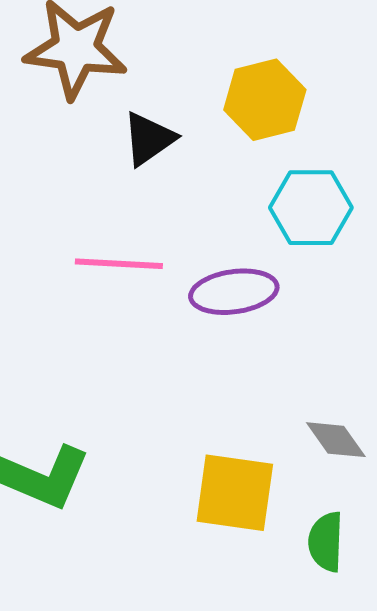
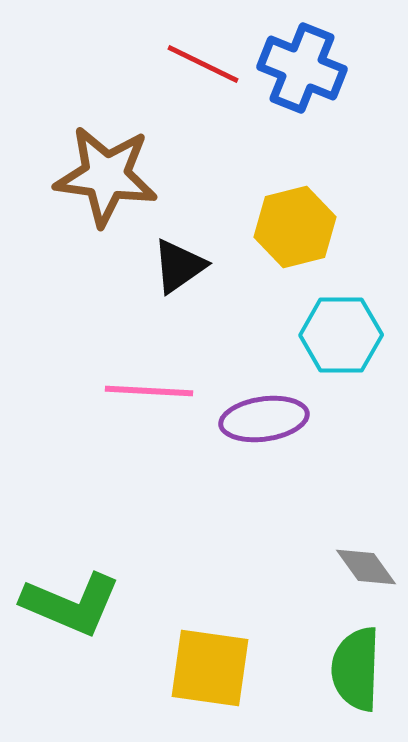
yellow square: (235, 493) -> (210, 668), moved
green semicircle: (326, 542) -> (356, 669), size x1.4

